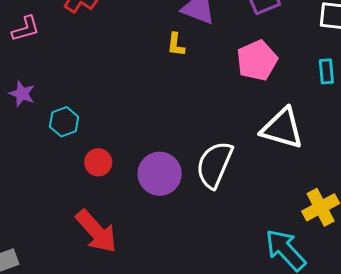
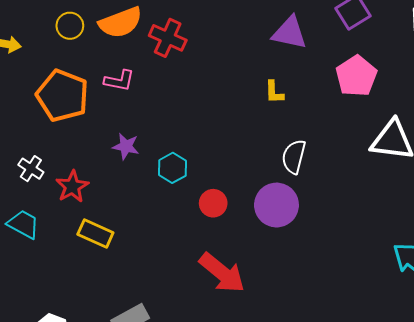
pink L-shape: (26, 29) -> (119, 81), turned 36
yellow L-shape: (176, 45) -> (274, 92), moved
white semicircle: (214, 165) -> (294, 157), moved, size x0.7

